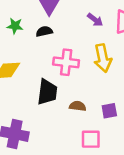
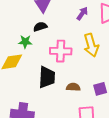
purple arrow: (95, 20) -> (82, 13), turned -88
green star: (15, 26) -> (25, 42), moved

